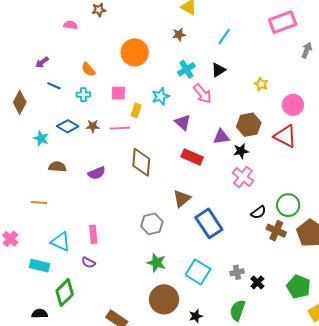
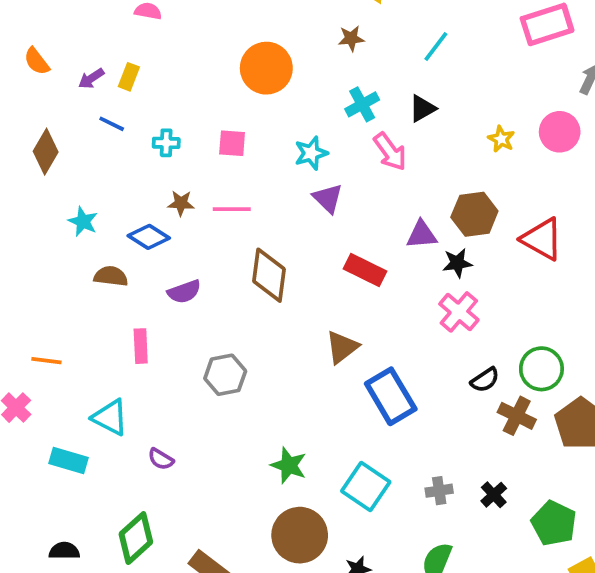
orange semicircle: (88, 69) -> (37, 61), moved
pink circle: (293, 105) -> (560, 132), moved
yellow rectangle: (136, 110) -> (129, 77), moved
purple triangle: (183, 122) -> (328, 198), moved
blue diamond: (68, 126) -> (149, 237), moved
orange line: (39, 203) -> (46, 361), moved
gray hexagon: (152, 224) -> (225, 375), moved
pink rectangle: (93, 234) -> (141, 346), moved
black cross: (257, 282) -> (494, 495), moved
green diamond: (65, 293) -> (136, 538), moved

